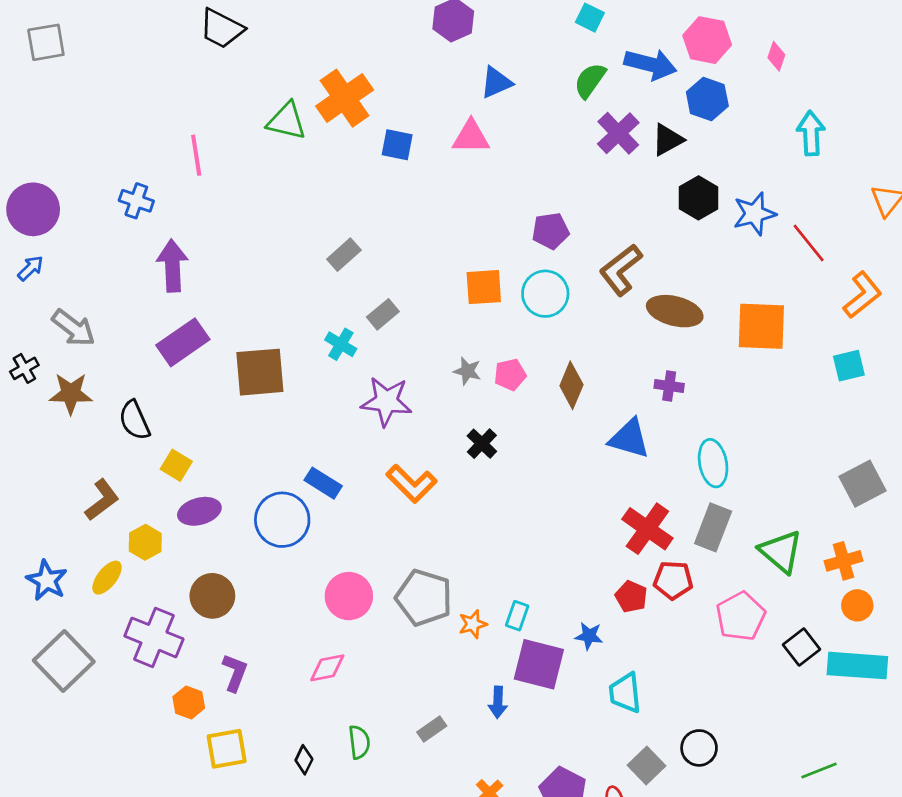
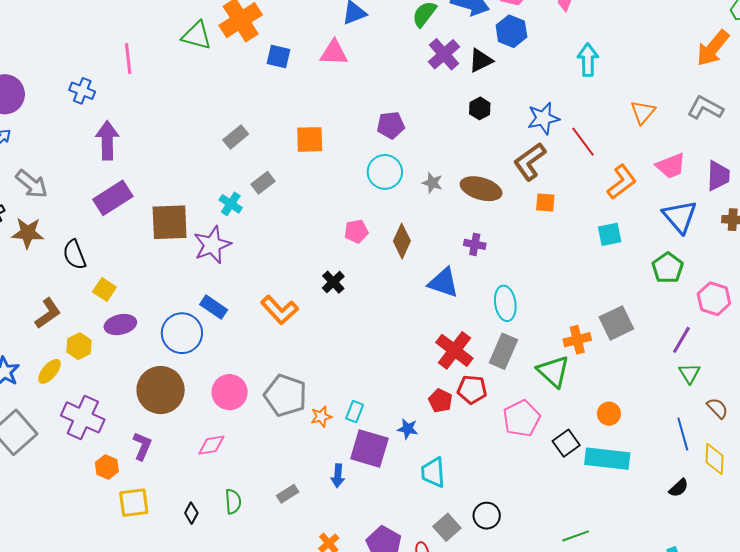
black hexagon: (699, 198) -> (480, 108), moved, size x0.7
brown L-shape: (621, 270) -> (530, 162), moved
orange square: (484, 287) -> (310, 139), moved
orange square: (761, 326) -> (545, 203), size x0.5
gray star: (467, 371) -> (432, 183), moved
purple star: (386, 401) -> (212, 245), moved, turned -30
orange cross: (843, 561) -> (577, 340), moved
brown circle: (212, 596) -> (161, 390), moved, size x1.4

